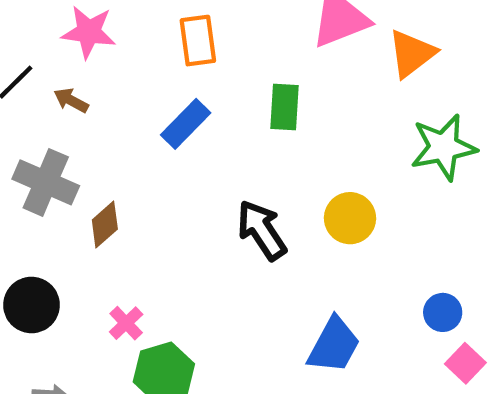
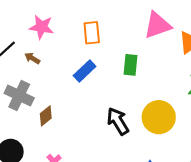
yellow circle: (350, 218) -> (159, 117), size x1.4

